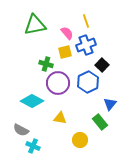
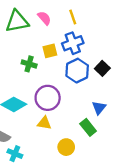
pink semicircle: (67, 33) -> (44, 18), moved
black square: (102, 65) -> (102, 68), moved
blue hexagon: (88, 82) -> (77, 71), moved
purple circle: (58, 83) -> (48, 98), moved

